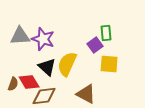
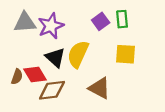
purple star: (43, 39) -> (51, 26), turned 30
purple square: (95, 45) -> (101, 21), moved

